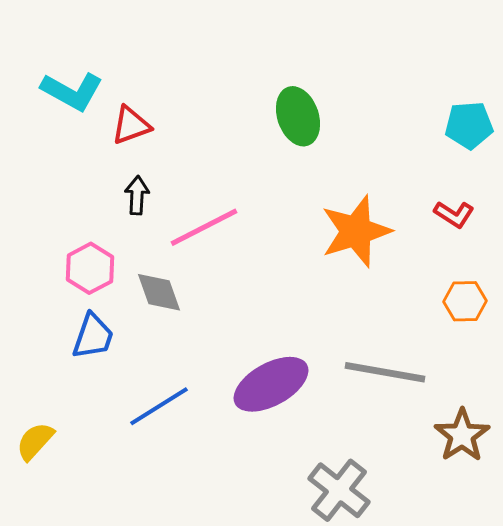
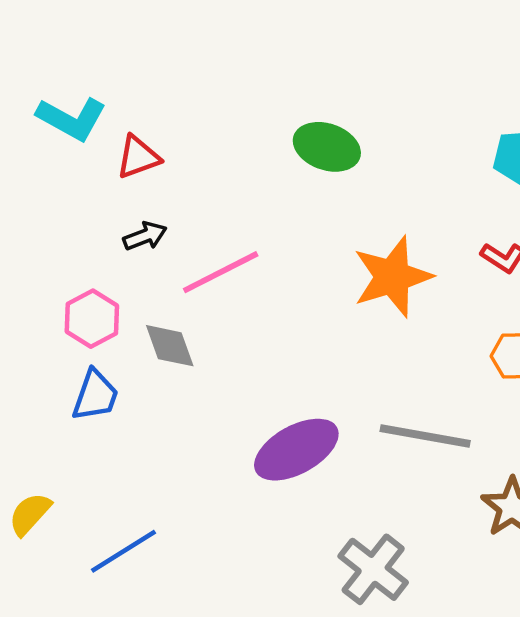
green ellipse: (298, 116) -> (327, 147), turned -52
black arrow: (137, 195) -> (145, 236), turned 66
blue line: (159, 406) -> (124, 551), moved

